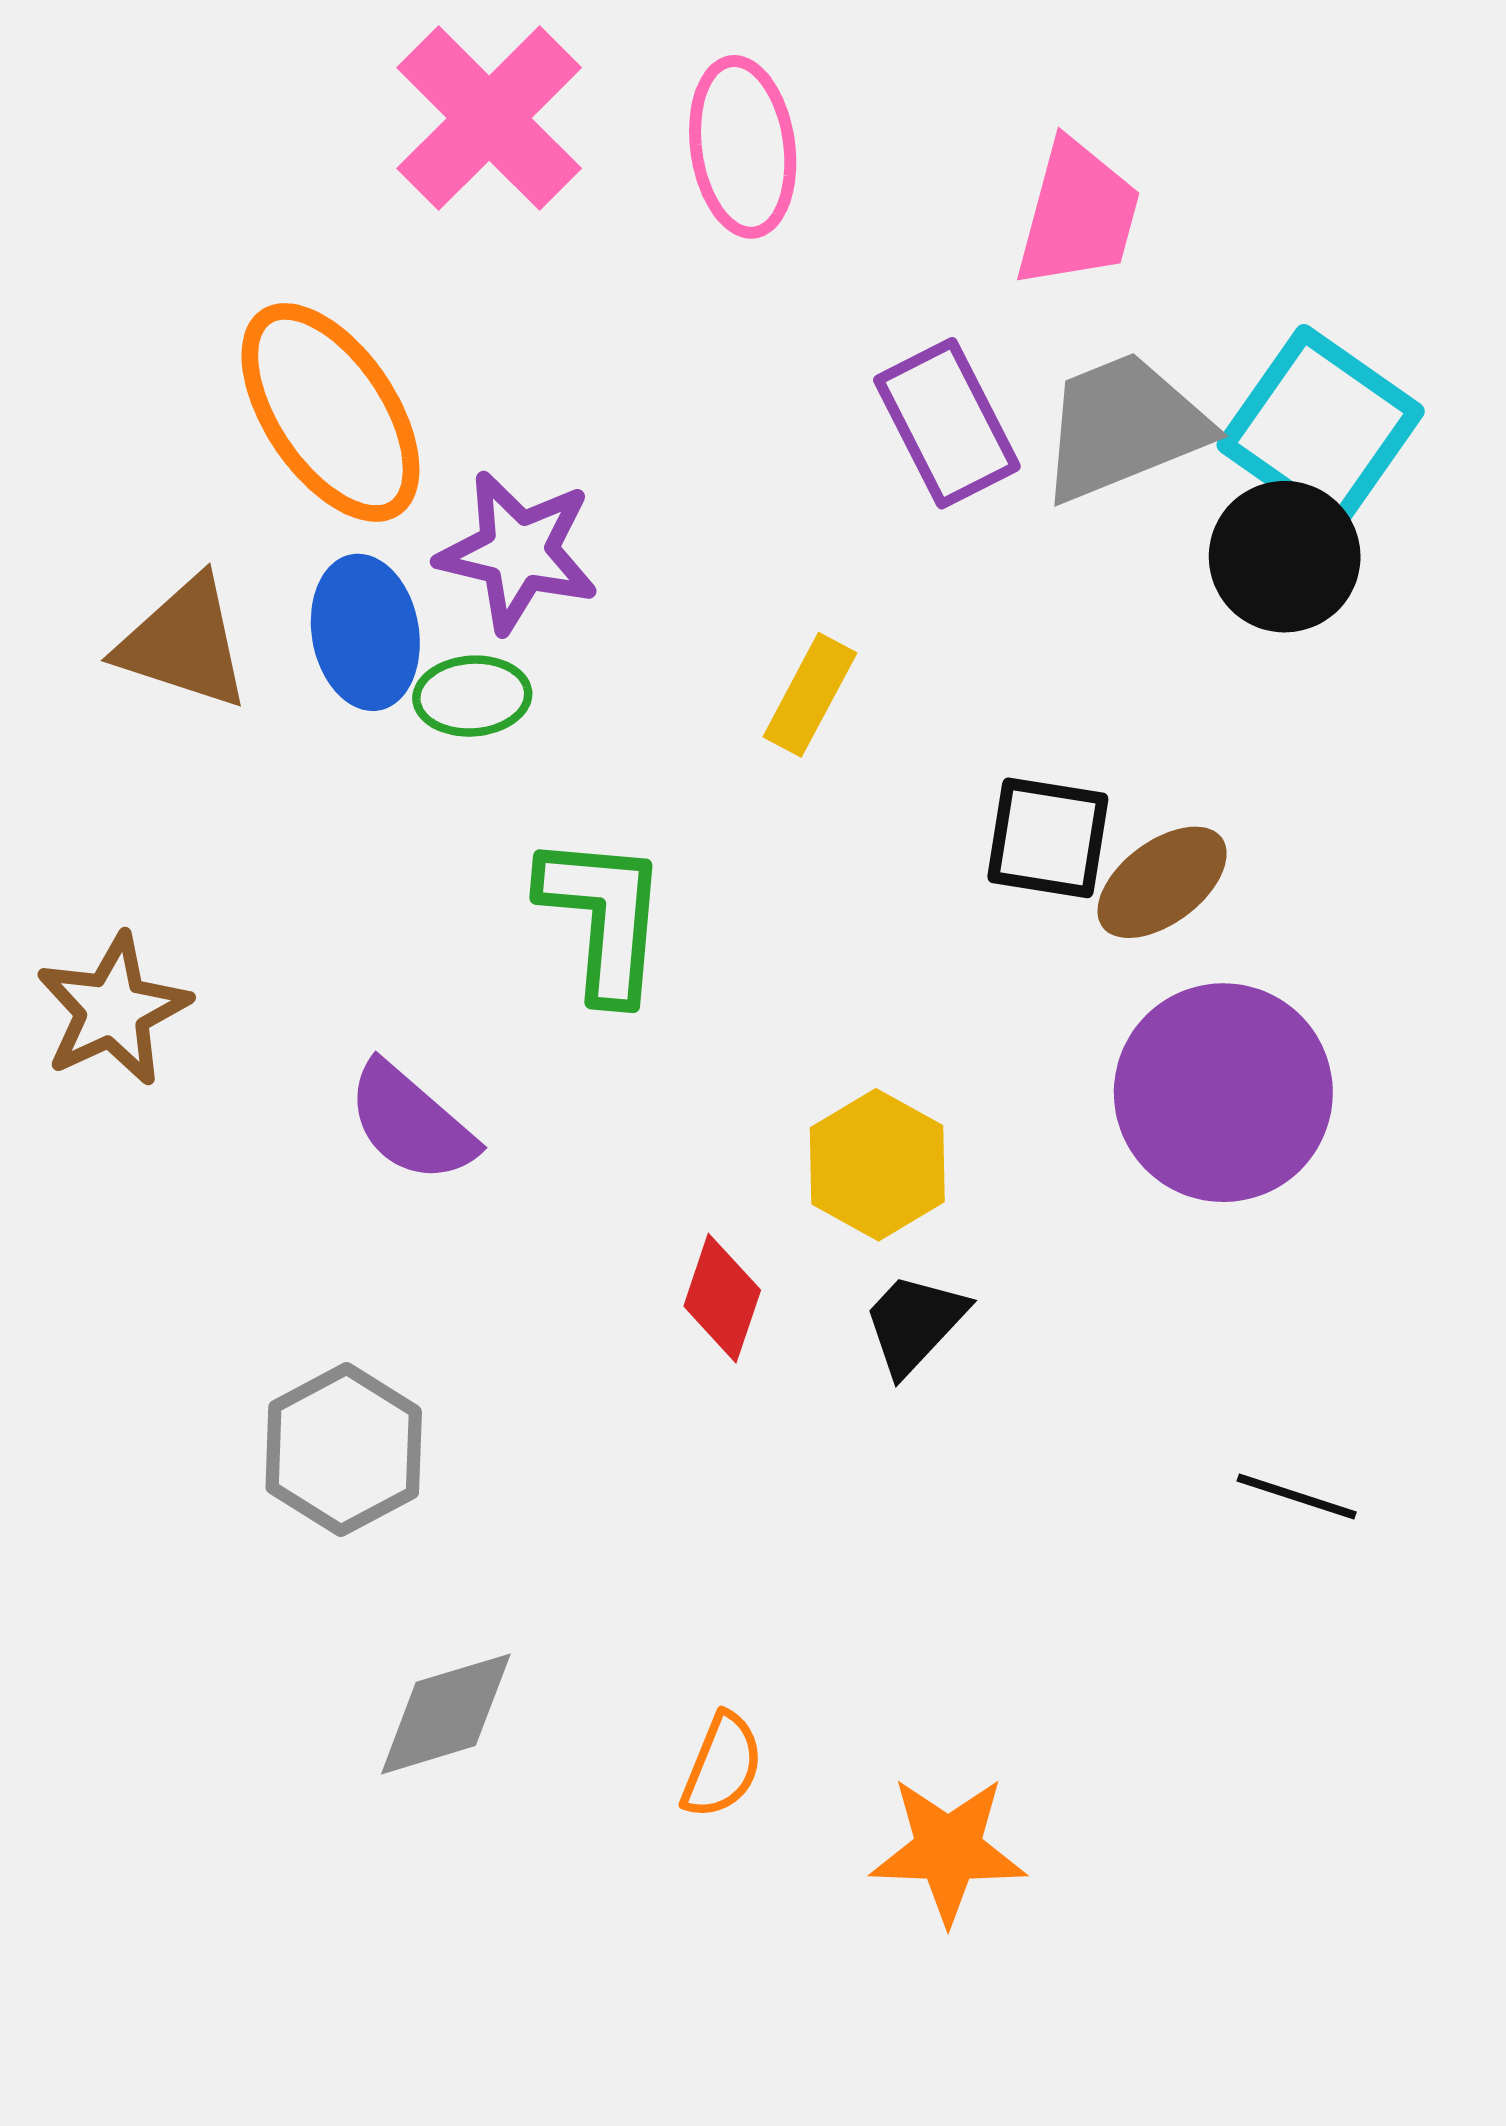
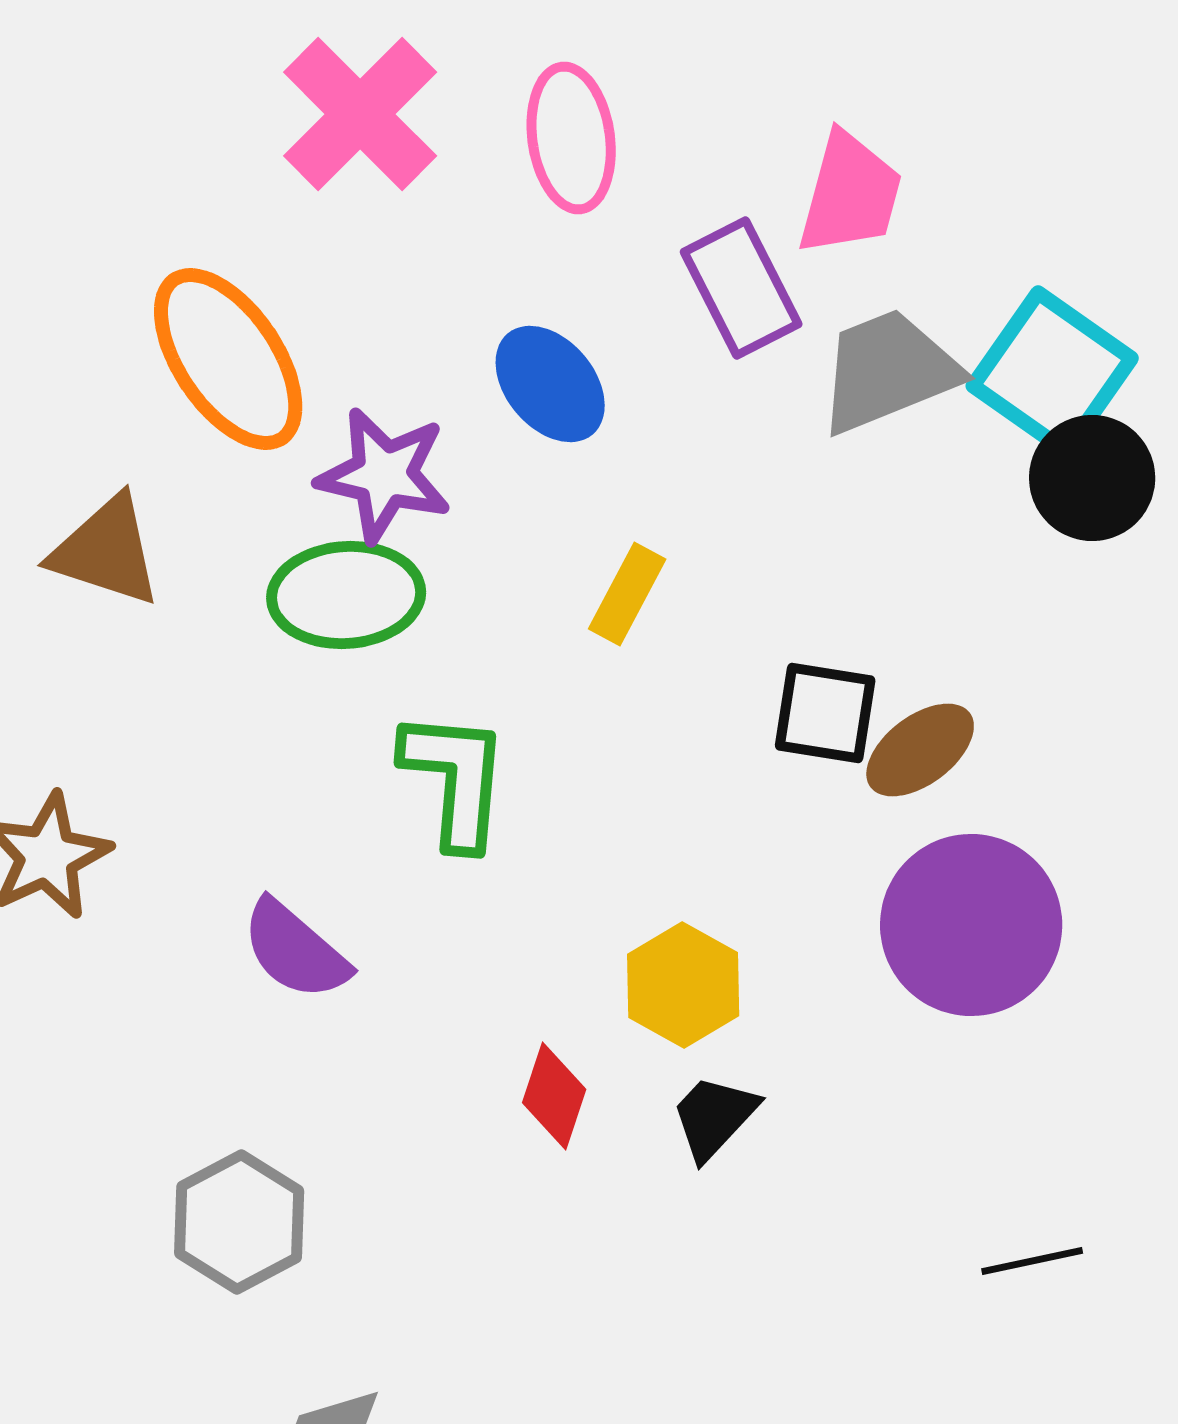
purple rectangle: (947, 423) -> (741, 288), moved
black circle: (1285, 557) -> (1092, 478), moved
blue ellipse: (365, 632) -> (550, 384), moved, turned -30
green ellipse: (472, 696) -> (346, 595), size x1.6
black line: (1297, 1496) -> (1032, 1261), turned -30

